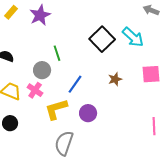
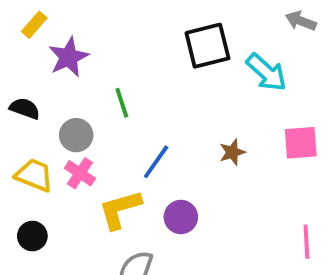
purple star: (40, 15) -> (69, 57), moved
black square: (102, 39) -> (207, 46), moved, turned 30
gray circle: (42, 70) -> (76, 135), moved

